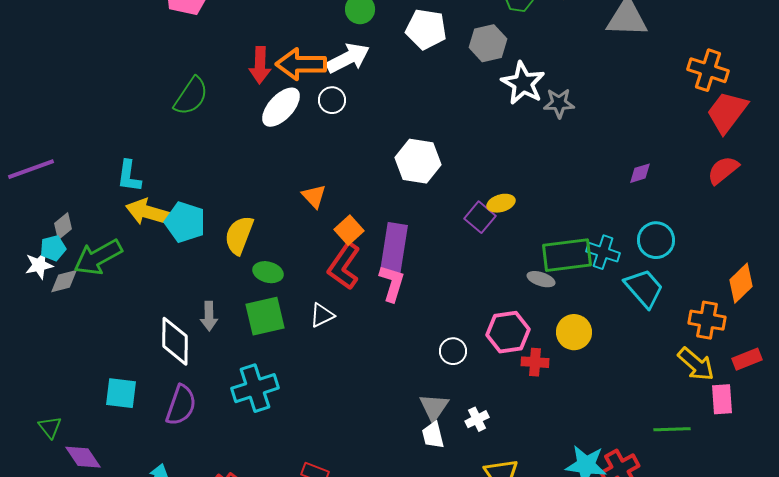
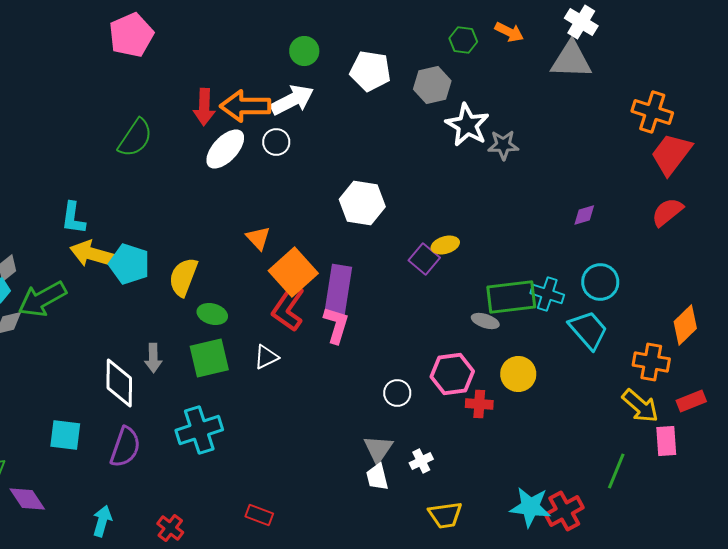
orange square: (349, 230) -> (293, 272), size x1.6
green line: (672, 429) -> (616, 471), turned -66

